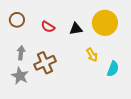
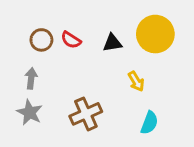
brown circle: (17, 20) -> (41, 40), moved
brown cross: (45, 63) -> (86, 114), moved
cyan semicircle: (113, 69) -> (149, 123), moved

